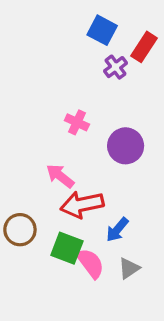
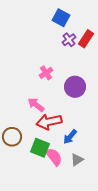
red rectangle: (144, 47) -> (86, 39), moved
pink cross: (77, 122) -> (46, 73), turned 32

